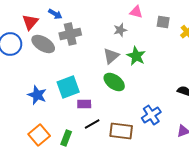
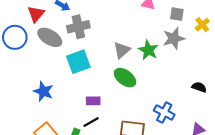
gray star: (120, 30) -> (174, 38), moved, size x1.5
cyan square: (68, 87) -> (78, 62), moved
blue cross: (151, 115) -> (164, 113), turned -30
black line: (92, 124) -> (91, 122), moved

